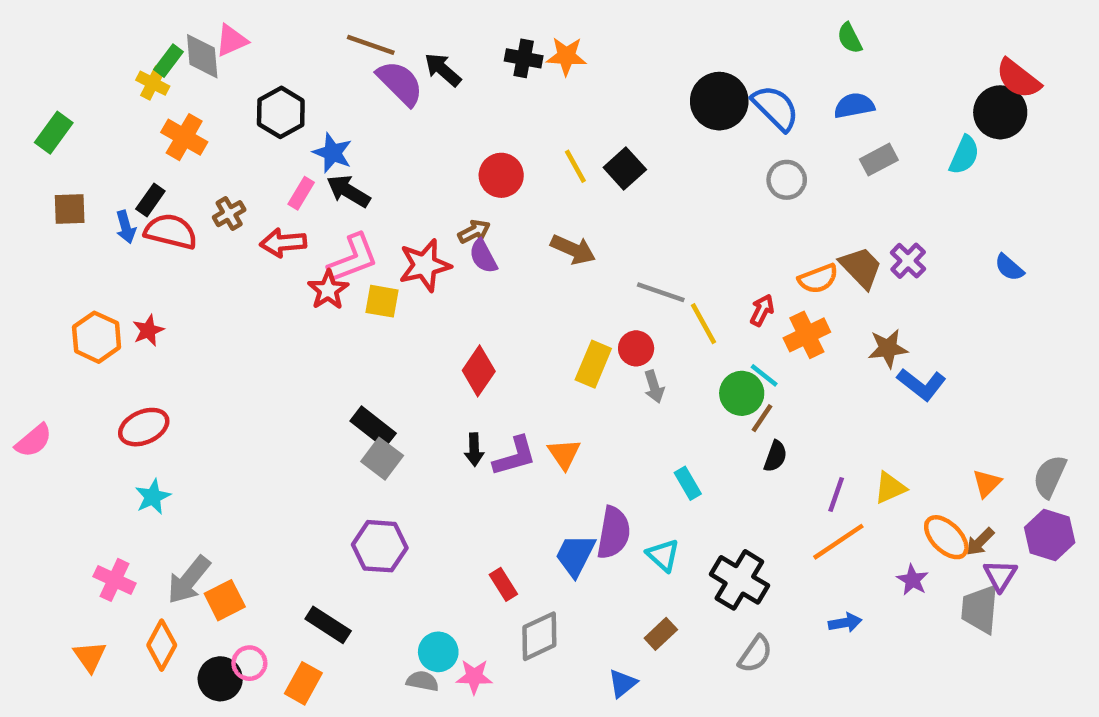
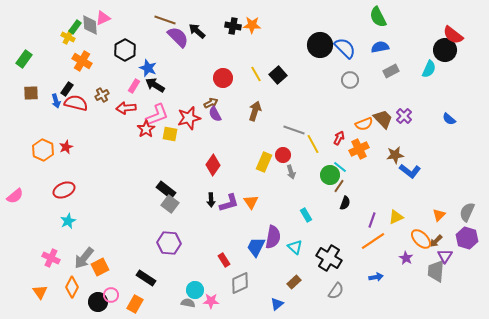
green semicircle: (850, 38) -> (378, 17), size x1.5
brown arrow: (573, 249) -> (255, 111), turned -96

